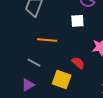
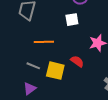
yellow square: (62, 80) -> (55, 71), moved

